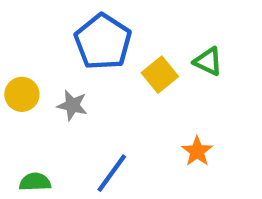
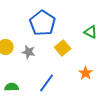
yellow square: (160, 75) -> (63, 48), moved

